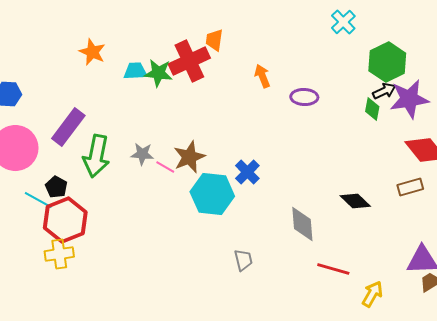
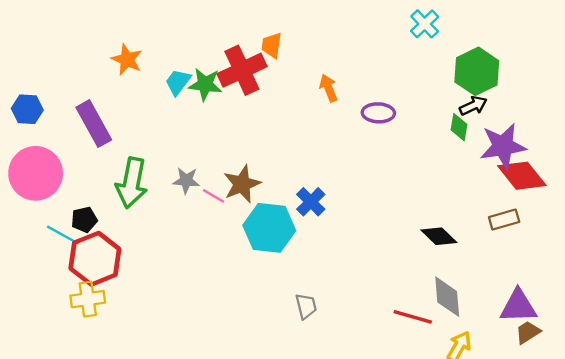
cyan trapezoid: (135, 71) -> (178, 82), turned -50
purple star: (409, 99) -> (503, 146), moved
purple rectangle: (68, 127) -> (94, 124), moved, turned -66
black pentagon: (56, 187) -> (84, 220), turned 30
gray diamond: (302, 224) -> (447, 297), moved

